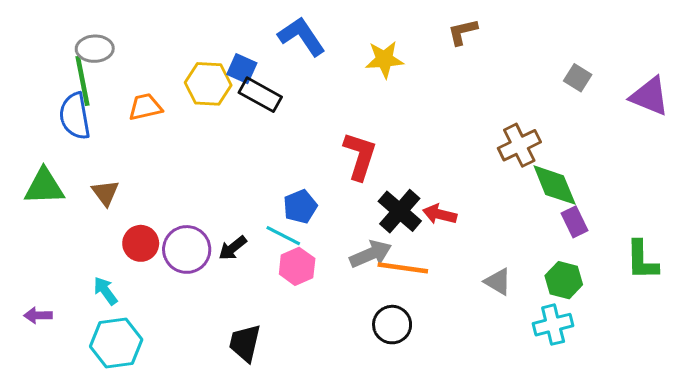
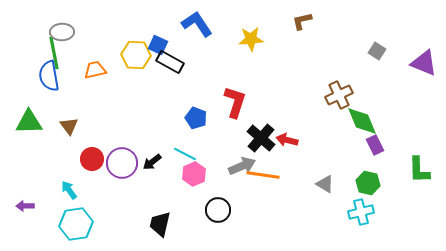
blue pentagon: (300, 207) -> (196, 118), moved, turned -30
black circle: (392, 325) -> (218, 210), moved

